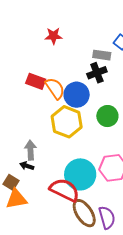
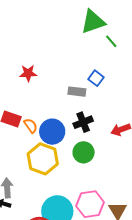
black cross: (97, 73) -> (83, 122), moved
orange semicircle: (55, 88) -> (31, 126), size x0.7

